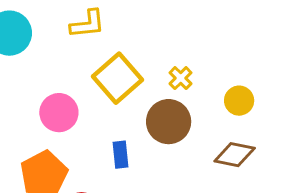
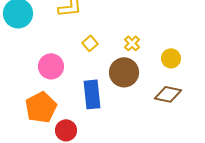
yellow square: (117, 78) -> (90, 43), size x0.5
blue rectangle: (120, 155) -> (92, 94), size x1.6

